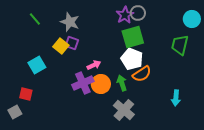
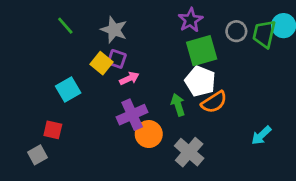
gray circle: (138, 13) -> (236, 31), moved
green trapezoid: (180, 45) -> (264, 34), moved
pink arrow: (94, 65) -> (129, 78), moved
green arrow: (122, 83) -> (178, 105), moved
orange circle: (101, 84) -> (149, 134), moved
cyan arrow: (176, 98) -> (261, 135), turned 42

